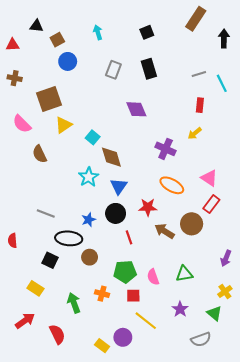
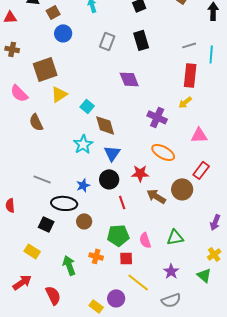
cyan line: (222, 83) -> (211, 54), turned 30
red rectangle: (200, 105) -> (190, 75), size x1.6
pink triangle: (209, 178) -> (199, 135), moved, turned -36
gray semicircle: (201, 339) -> (171, 300), moved

